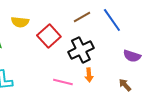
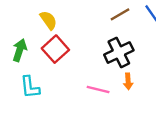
yellow semicircle: (20, 22) -> (48, 20), turned -132
red square: (49, 36) -> (55, 49), moved

